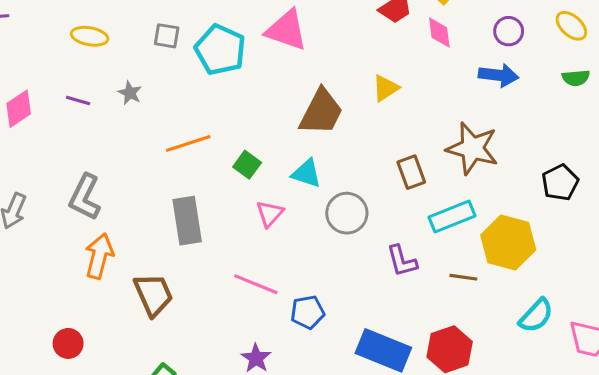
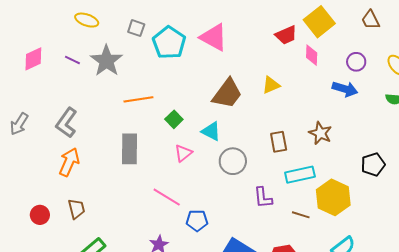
gray star: (130, 93) -> (106, 61), size x2.0
brown star: (472, 148) -> (320, 133), size x0.7
brown trapezoid: (153, 295) -> (77, 209), moved, size x0.7

